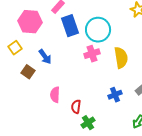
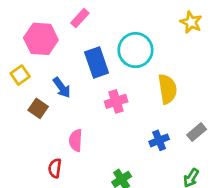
blue rectangle: (70, 26) -> (97, 63), moved
pink cross: (92, 54) -> (116, 101), moved
red semicircle: (76, 107) -> (55, 168), moved

